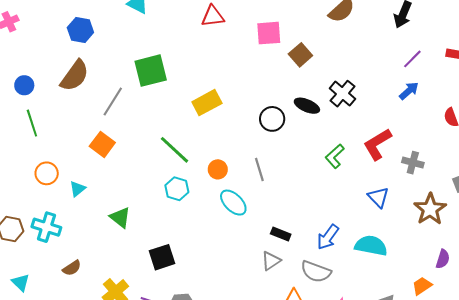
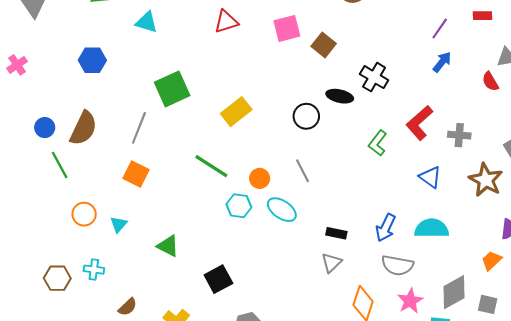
brown semicircle: (75, 76) -> (83, 128), moved
cyan hexagon: (177, 189) -> (239, 206), moved
cyan cross: (46, 227) -> (94, 270), size x0.7
gray semicircle: (316, 272) -> (397, 265), moved

